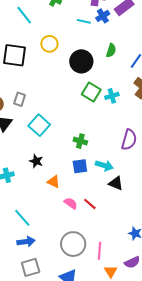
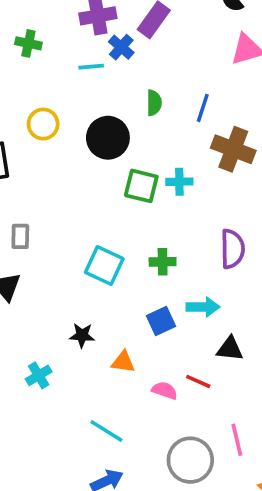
cyan cross: (112, 96) -> (179, 182), turned 32
cyan square: (39, 125) -> (104, 265), moved
green cross: (80, 141) -> (163, 262), moved
black triangle: (116, 183) -> (230, 349), moved
cyan line: (22, 218) -> (106, 431), moved
pink line: (99, 251) -> (237, 440), moved

